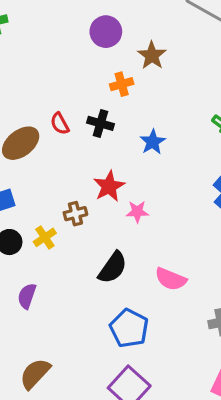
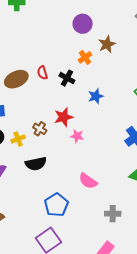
orange cross: (122, 84) -> (85, 57), turned -32
brown cross: (75, 214) -> (40, 129), turned 32
black semicircle: (113, 268) -> (36, 164), moved, turned 30

